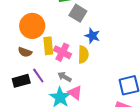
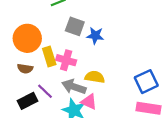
gray square: (78, 13) -> (75, 26), moved
yellow semicircle: (83, 55) -> (95, 77), moved, turned -72
gray arrow: (64, 77) -> (74, 87), size x1.5

